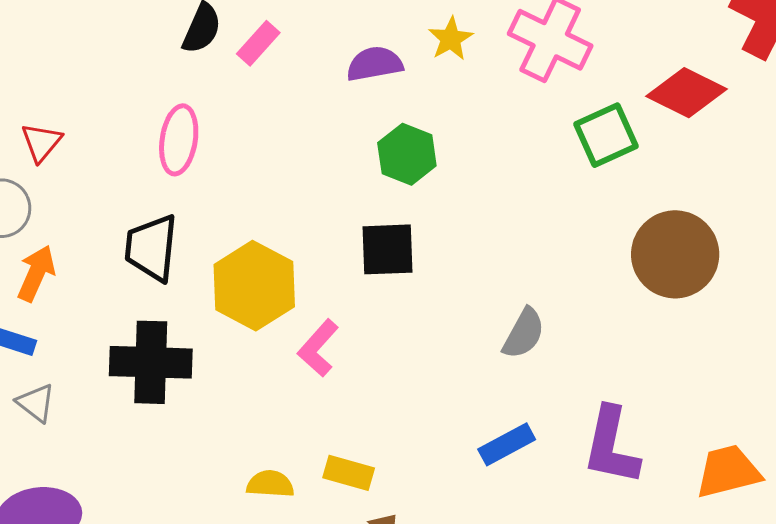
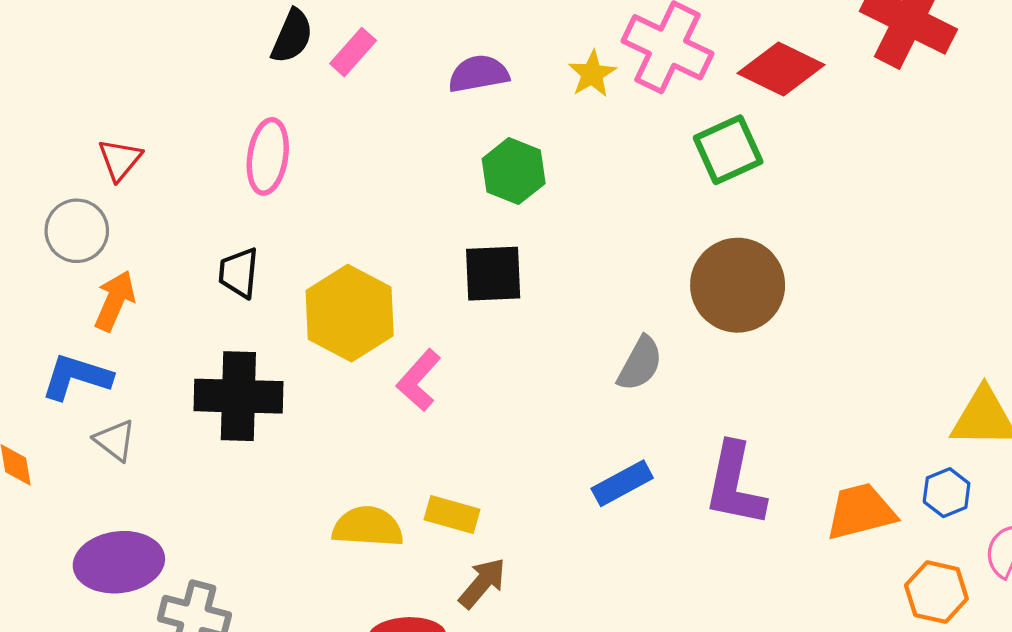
yellow star: (451, 39) -> (592, 74), moved
red diamond: (687, 93) -> (781, 69), moved
black trapezoid: (151, 248) -> (239, 273), size x0.7
brown circle: (675, 254) -> (738, 285), moved
yellow semicircle: (270, 484) -> (368, 527), size x1.4

